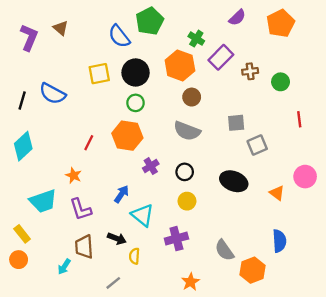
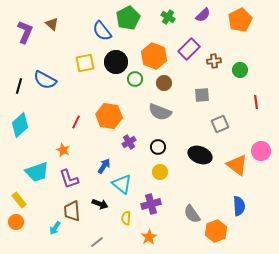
green cross: (196, 39) -> (168, 17), moved
green circle: (136, 103) -> (135, 79), moved
gray square: (236, 123) -> (202, 95), moved
orange triangle: (277, 193) -> (237, 165), size x1.6
yellow semicircle: (134, 256) -> (126, 218), moved
orange star: (190, 282) -> (149, 237), moved

